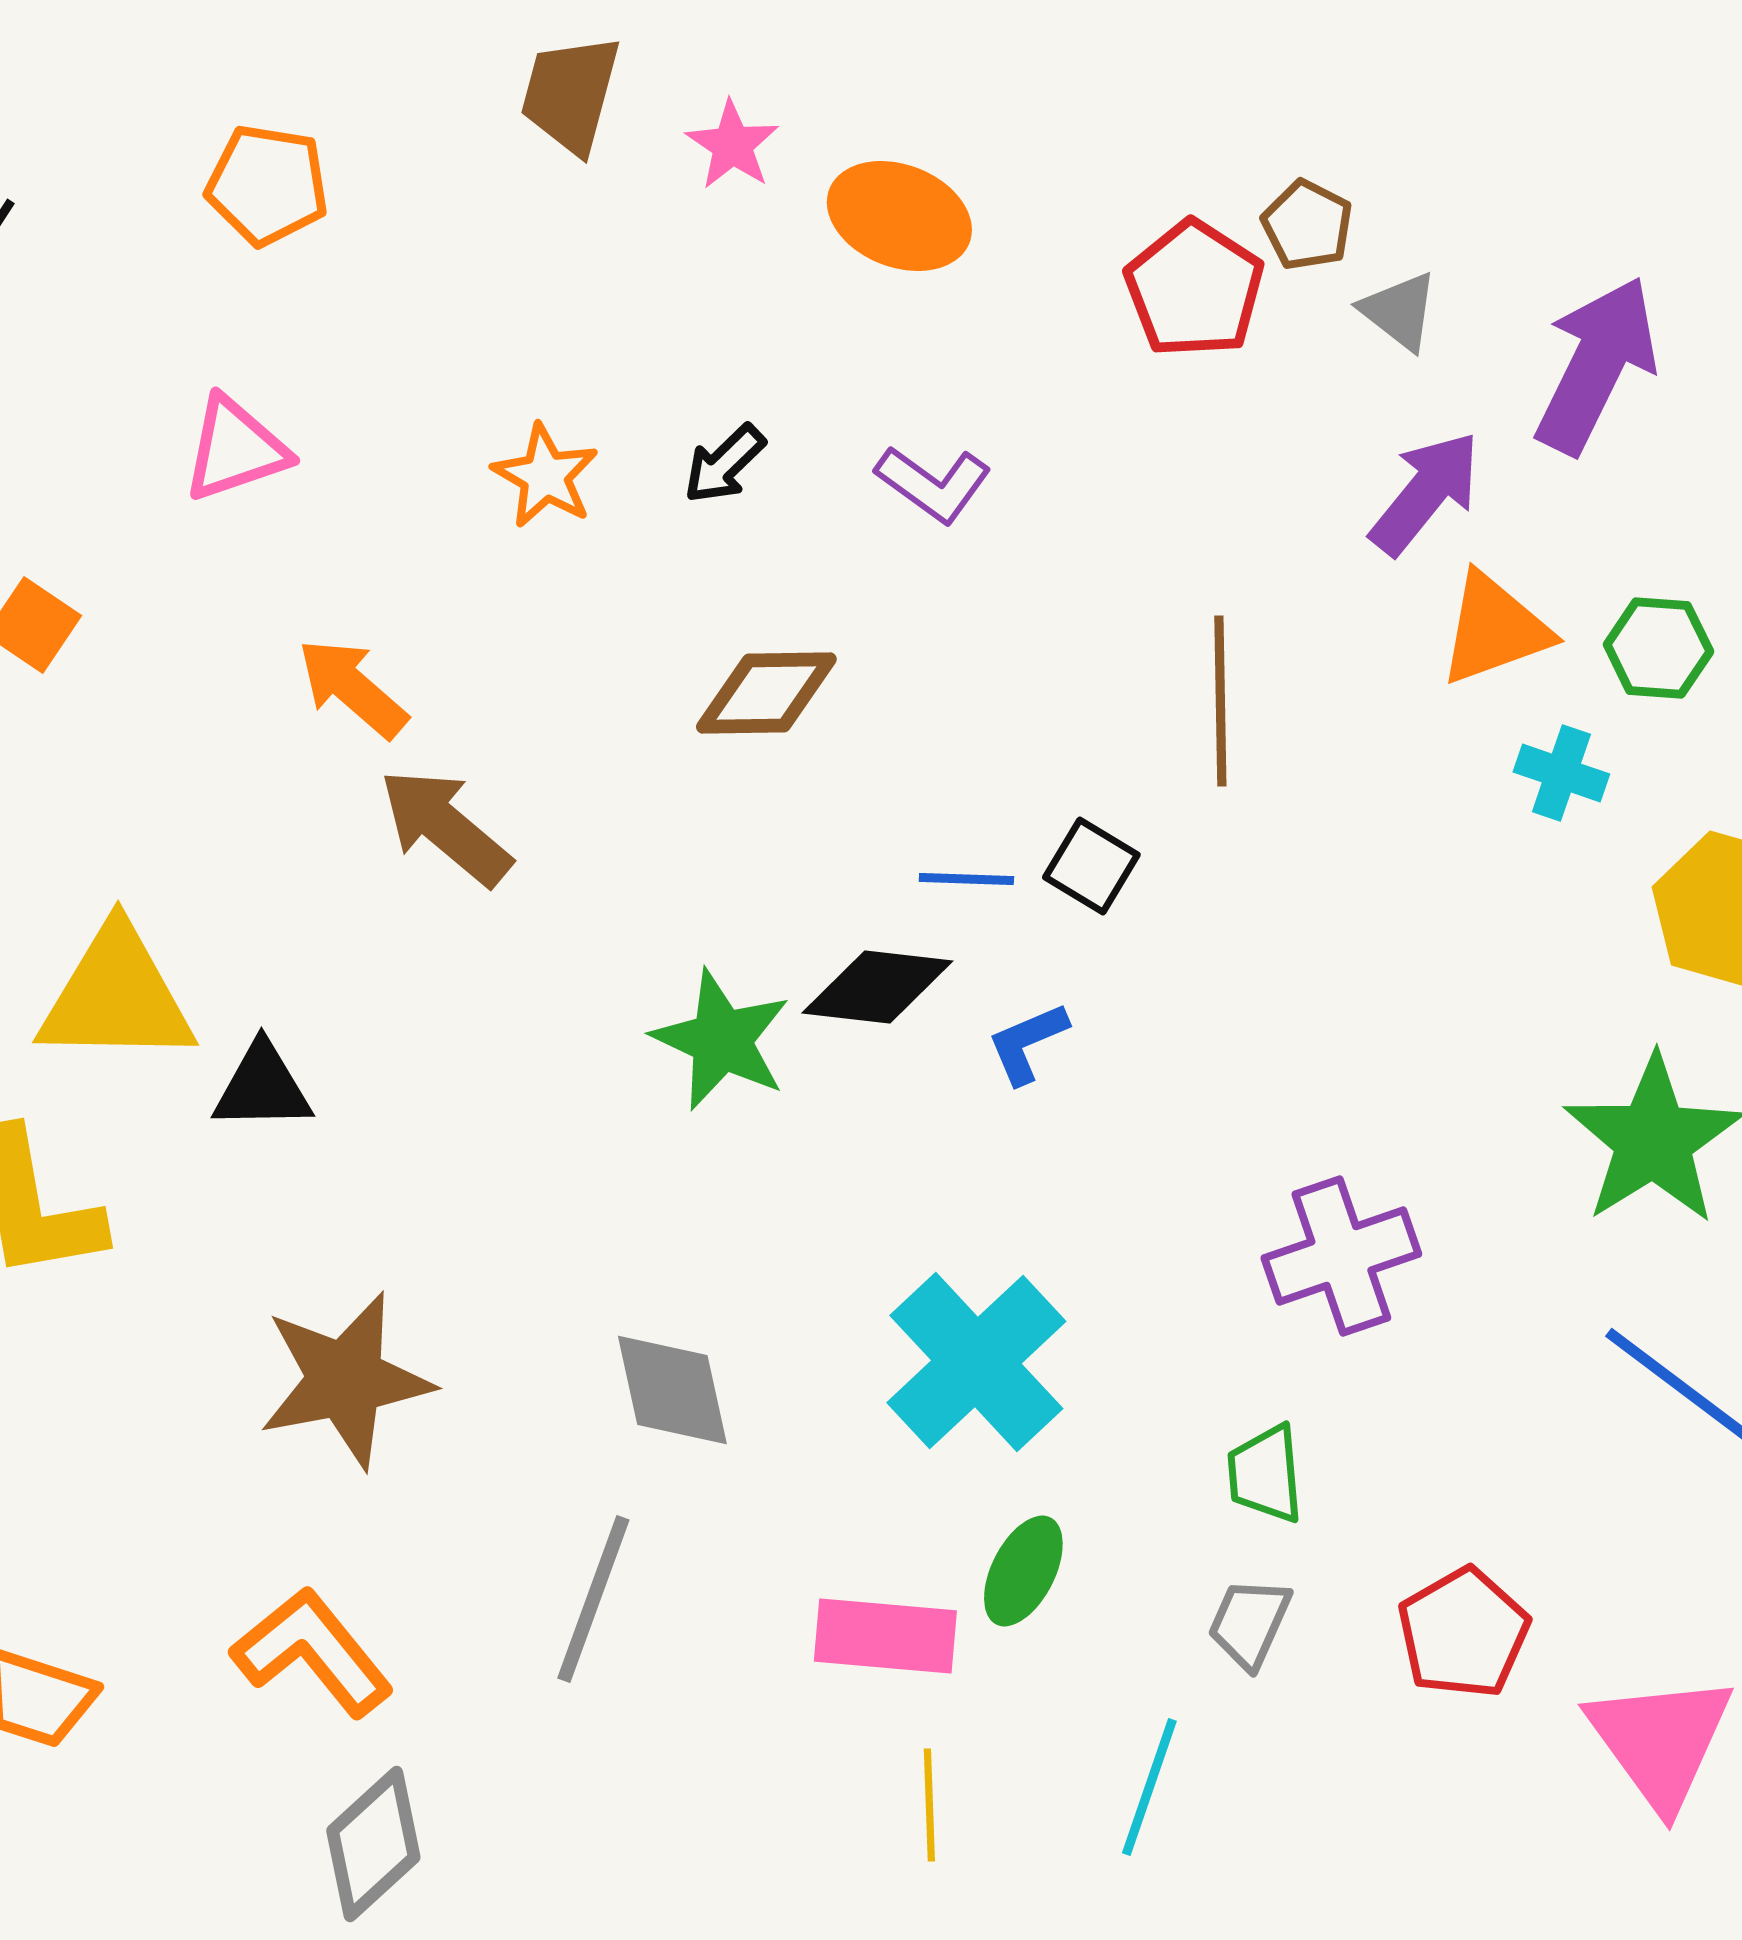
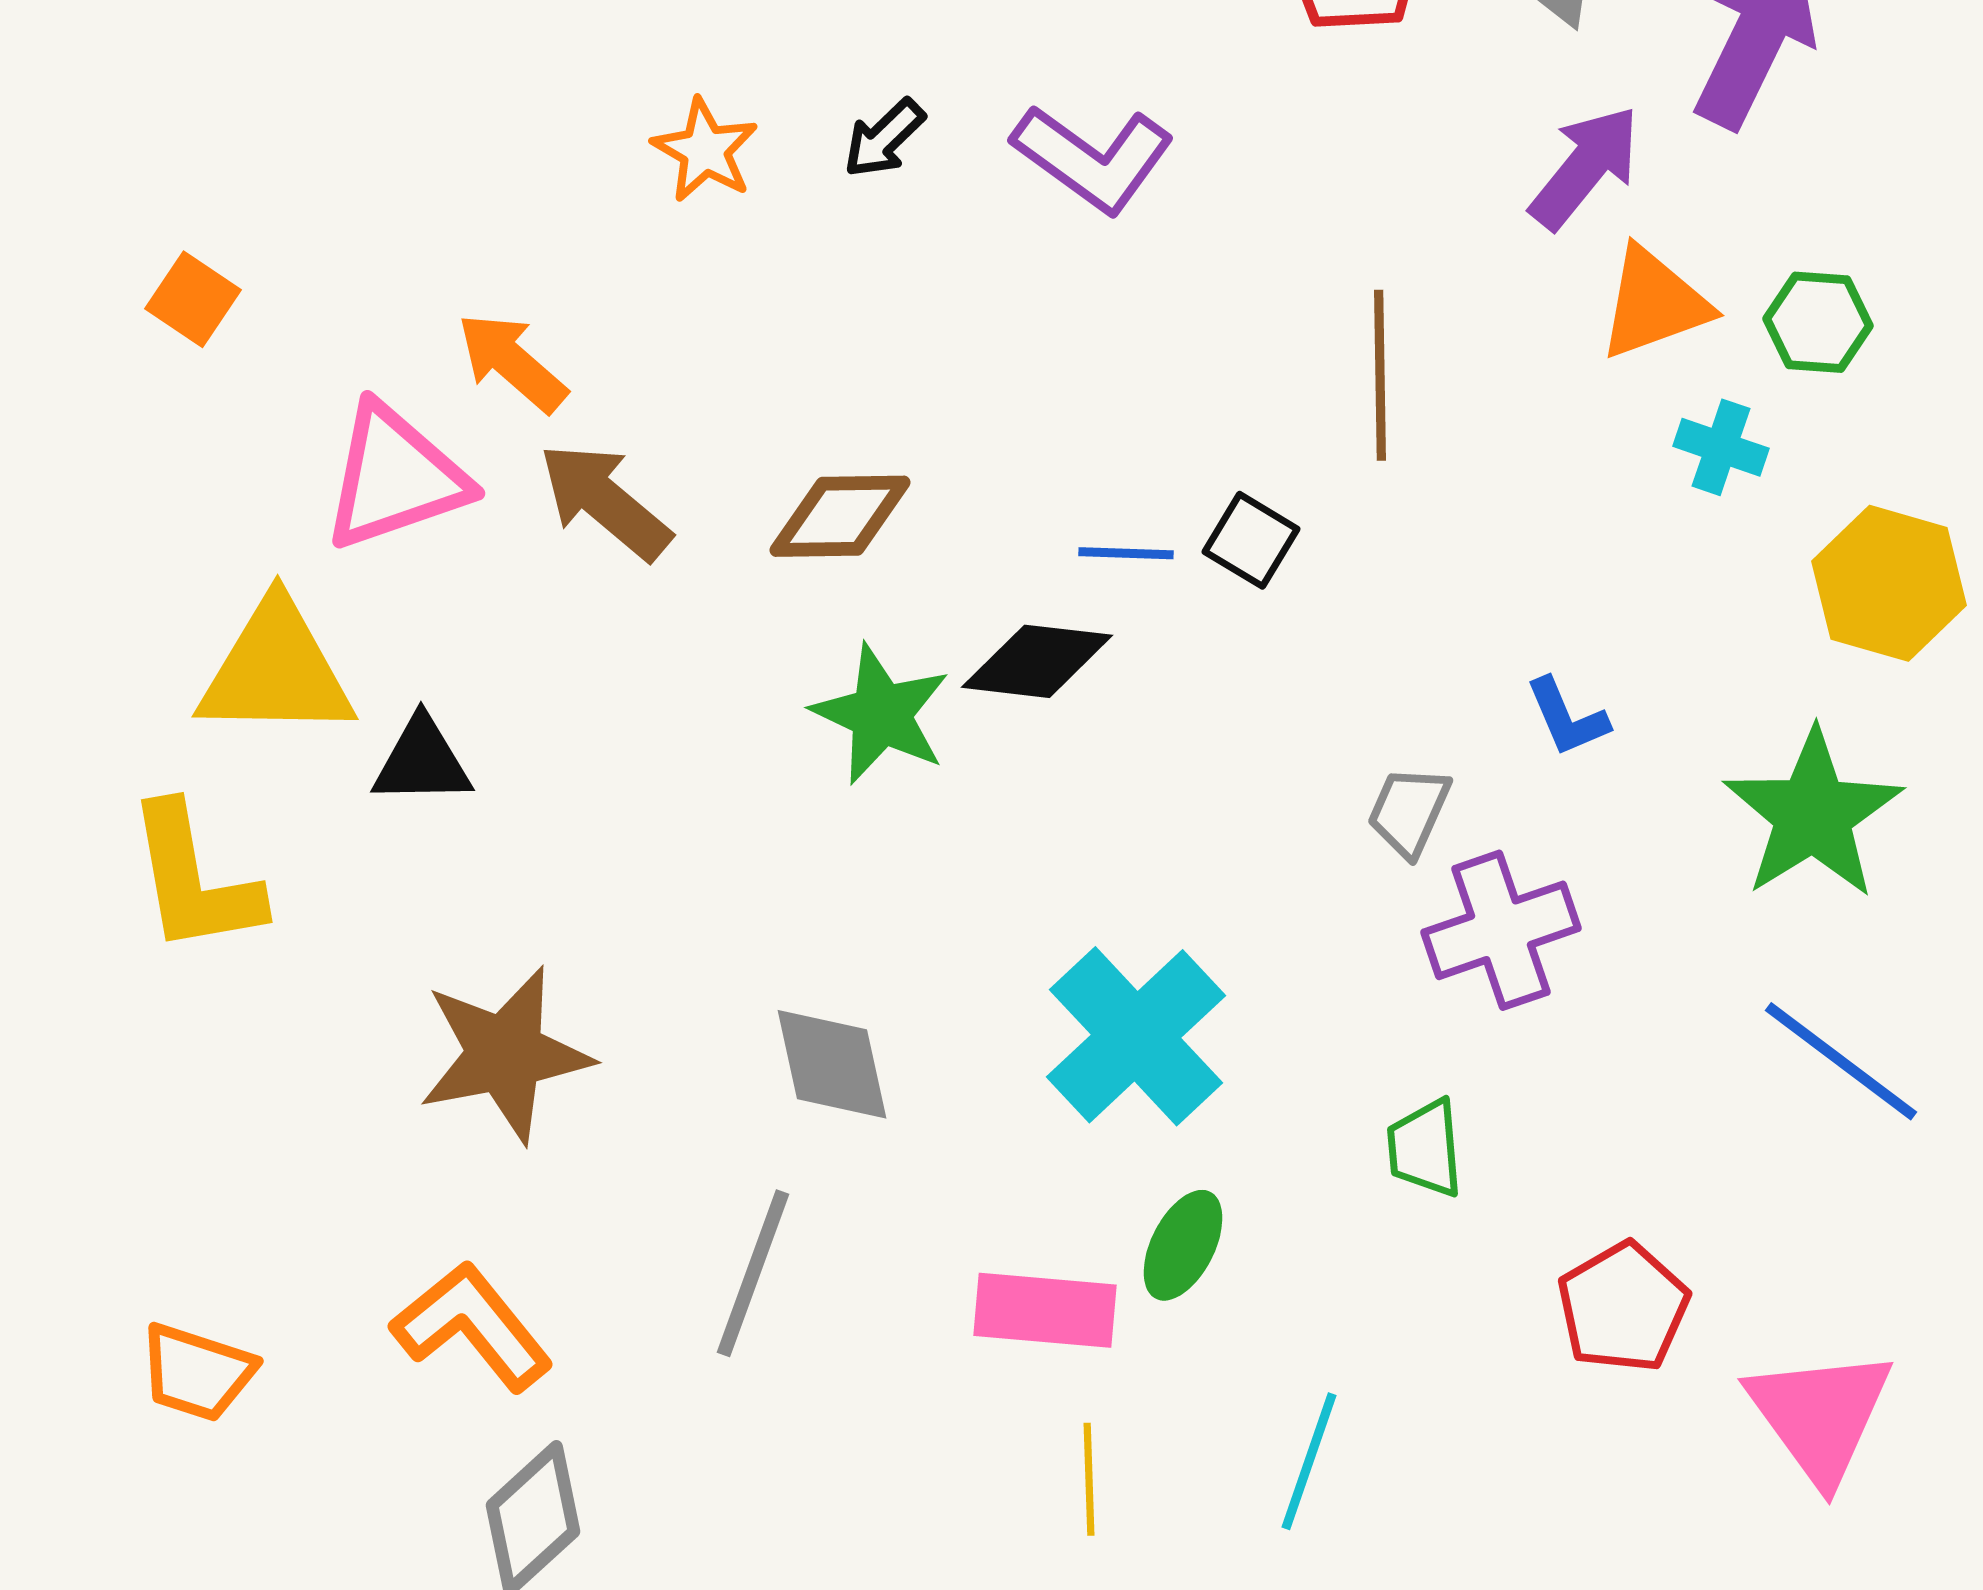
pink triangle: (235, 449) -> (395, 477), moved, size x1.4
purple L-shape: (933, 484) -> (1093, 158), size x1.4
brown diamond: (766, 693) -> (840, 516), moved
blue L-shape: (1027, 1043) -> (1567, 717), moved, turned -90
gray trapezoid: (1249, 1623) -> (1409, 811), moved

